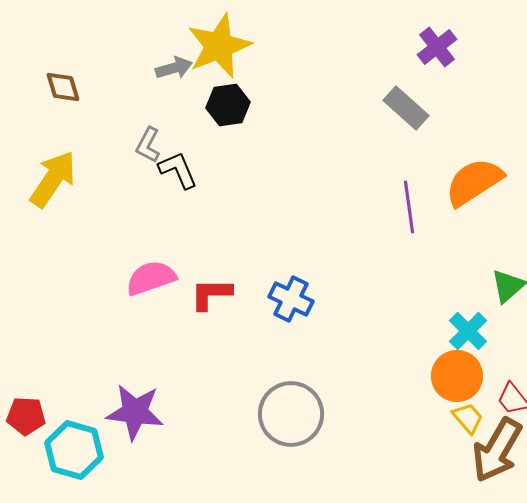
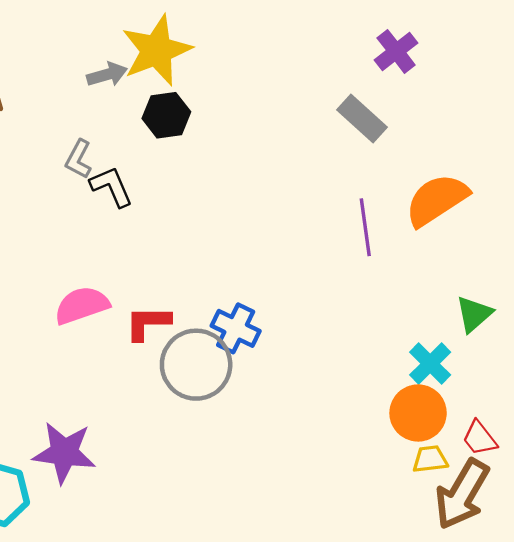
gray circle: (291, 414) -> (196, 365), moved
yellow trapezoid: (468, 418) -> (430, 459), turned -56

